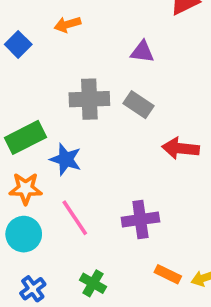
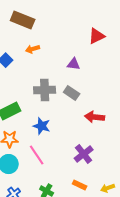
blue star: (66, 159) -> (42, 126), moved
purple cross: (140, 220) -> (84, 154), moved, turned -30
orange rectangle: (168, 274) -> (80, 185), moved

